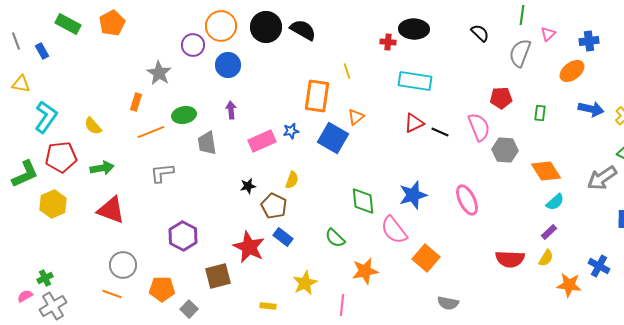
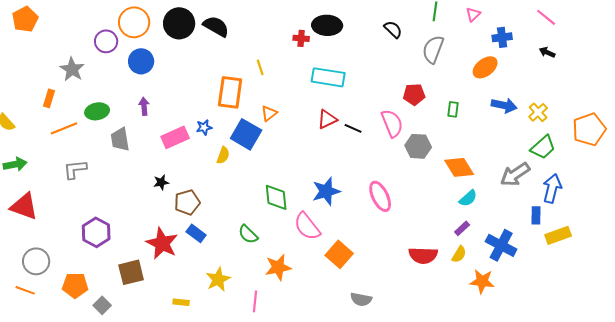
pink triangle: (548, 34) -> (473, 14), moved
yellow semicircle: (292, 180) -> (223, 155), moved
brown pentagon: (274, 206) -> (187, 202), turned 30
blue cross: (599, 266) -> (501, 245), moved, size x1.4

